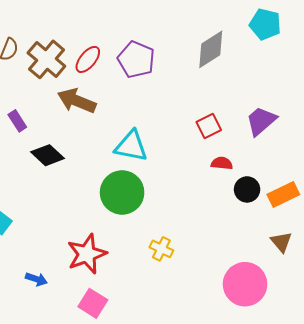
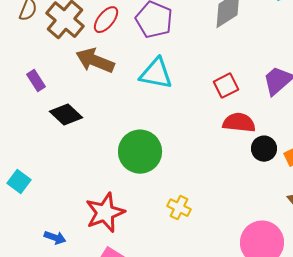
cyan triangle: (131, 146) -> (156, 74), moved
red semicircle: (222, 163) -> (239, 123), size x1.5

